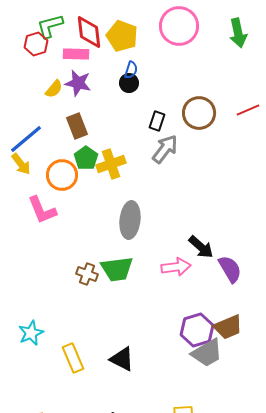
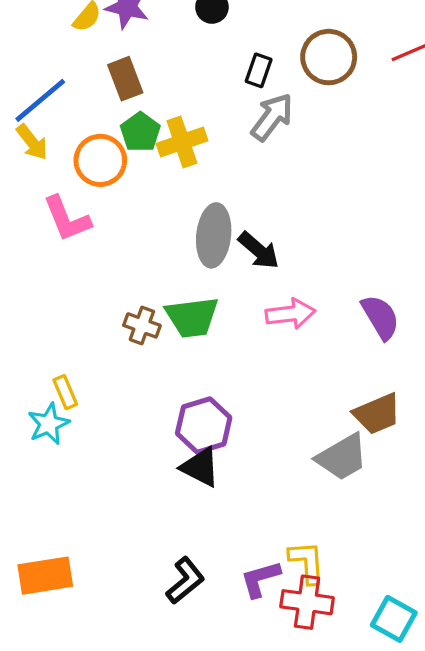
black arrow: (201, 247) -> (259, 250), moved
purple hexagon: (197, 330) -> (204, 425), moved
yellow rectangle: (73, 358) -> (65, 392), moved, size x0.7

